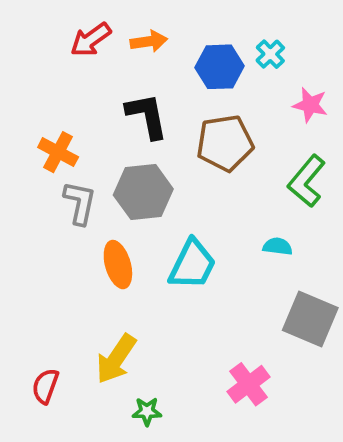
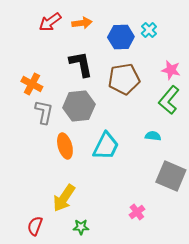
pink star: (310, 105) -> (171, 70), moved
pink cross: (249, 384) -> (137, 212), size x0.7
red semicircle: (45, 386) -> (35, 226), moved

